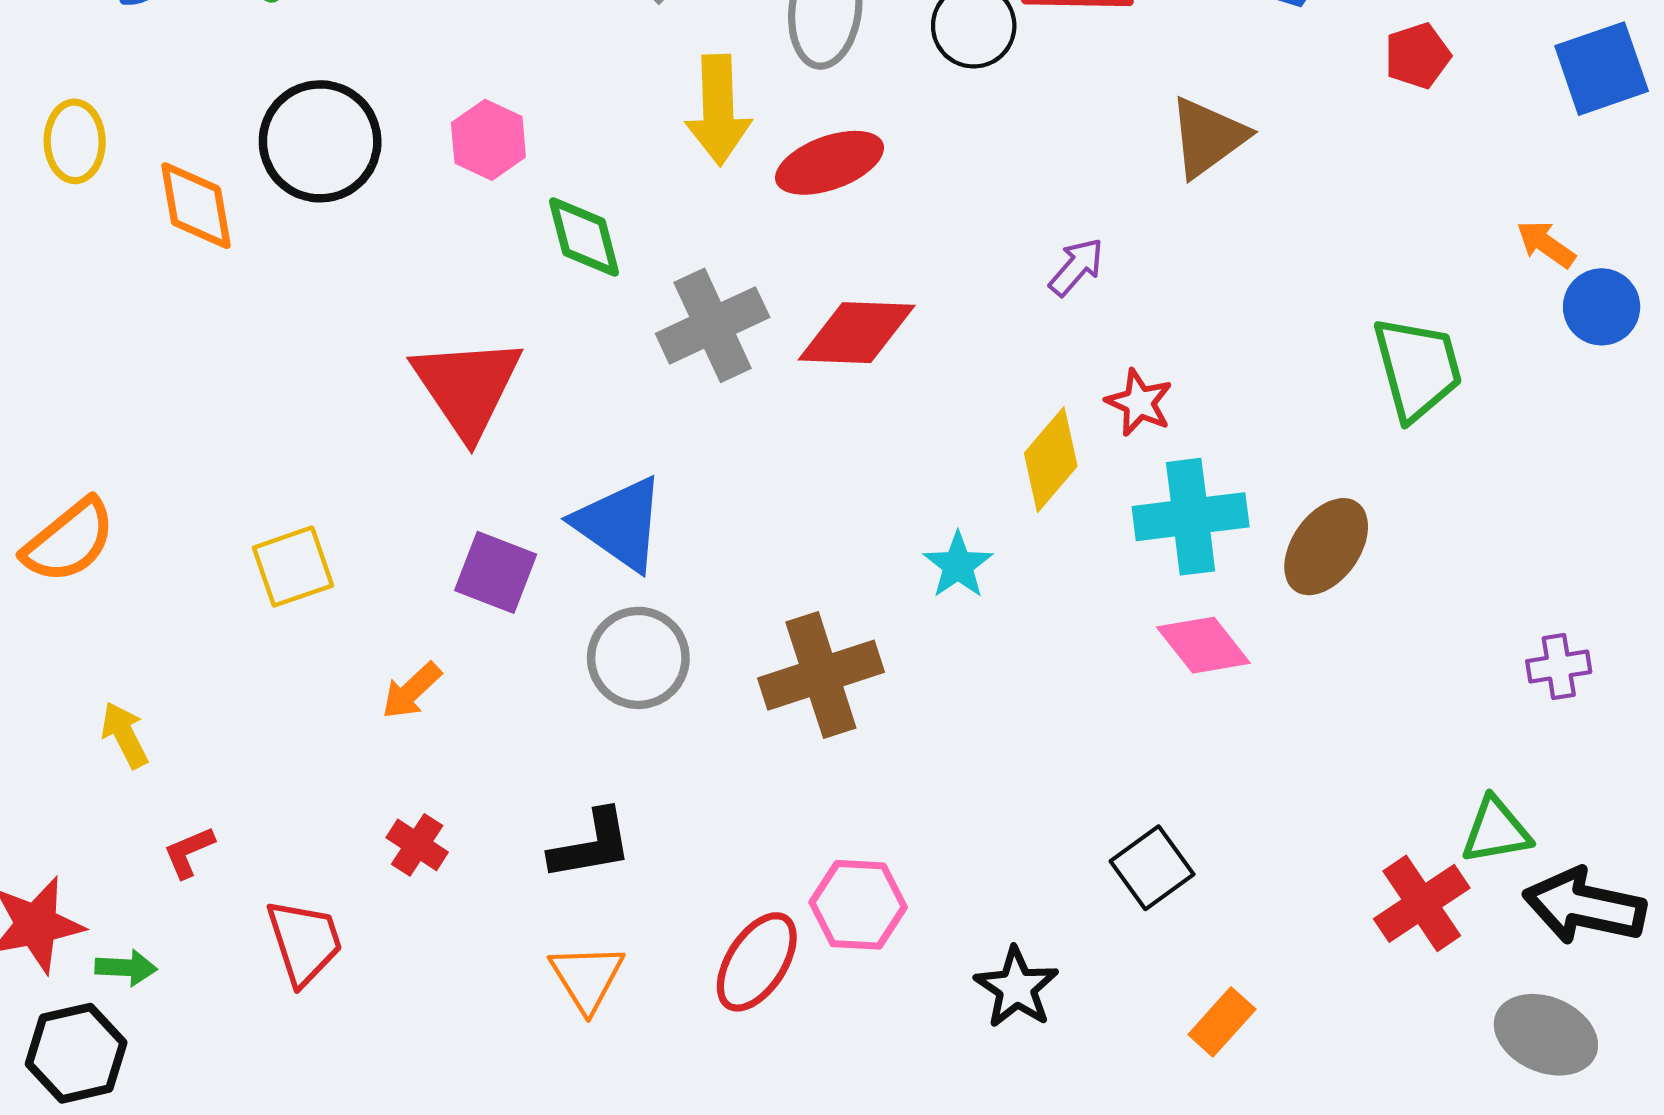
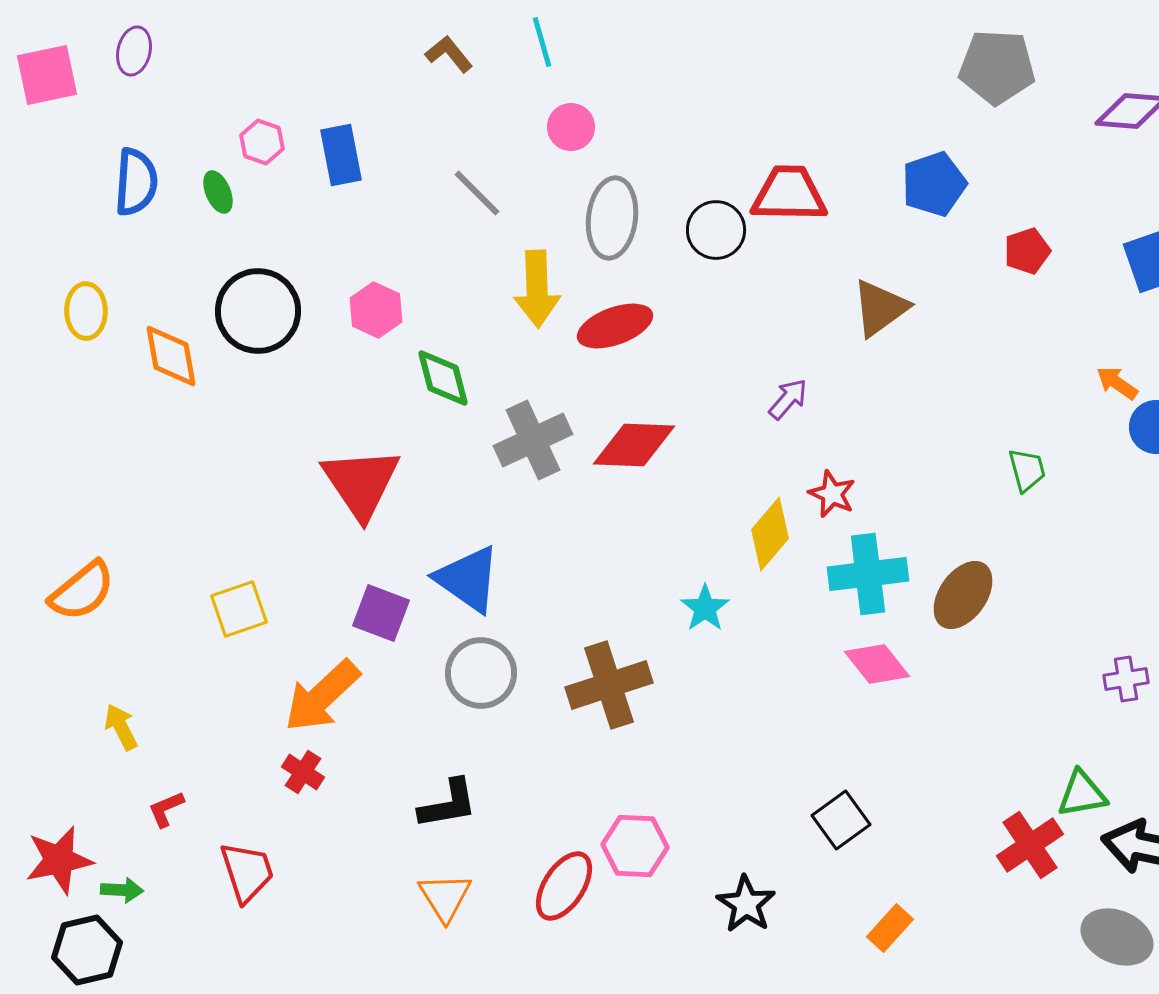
green trapezoid: (1417, 368) -> (1027, 470), size x0.6
orange arrow: (411, 691) -> (322, 696), size x1.8
red cross: (417, 845) -> (303, 772), moved

